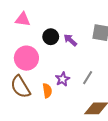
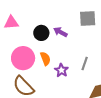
orange semicircle: (47, 91) -> (45, 59), moved

